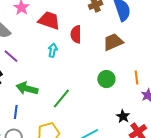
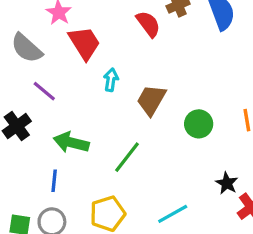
red trapezoid: (49, 20) -> (84, 43), moved, turned 40
red semicircle: (76, 34) -> (148, 24), moved, turned 144
brown trapezoid: (113, 42) -> (151, 100), moved, turned -35

